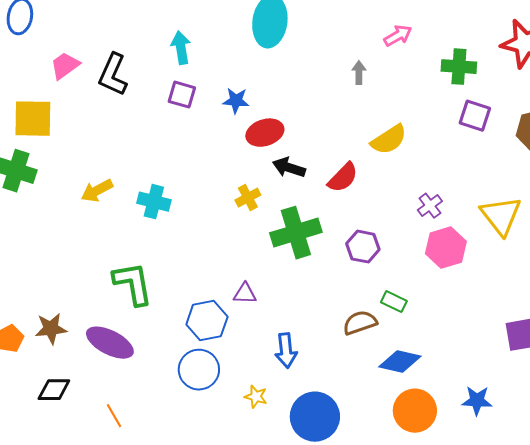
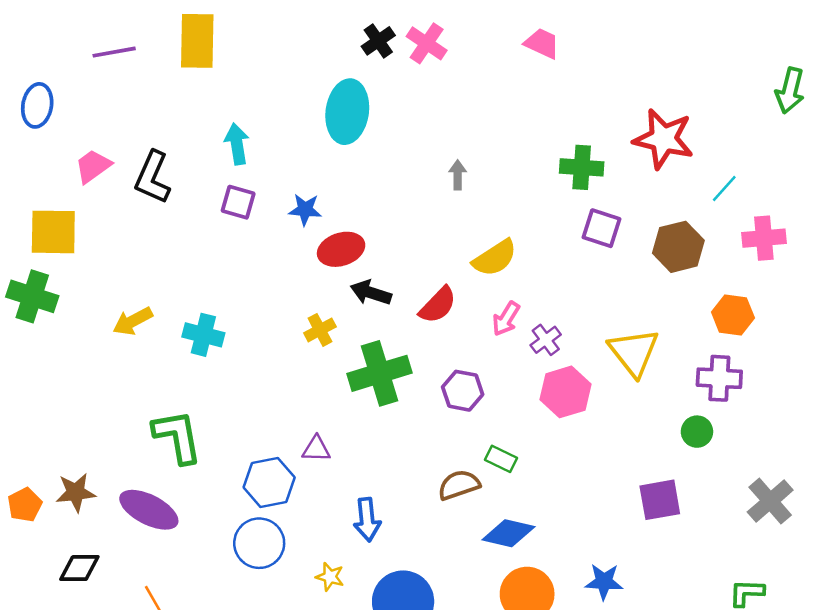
pink arrow: (398, 36) -> (506, 319), moved, turned 152

